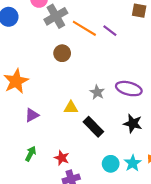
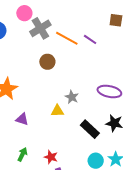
gray star: (97, 92) -> (72, 97), moved
purple triangle: (32, 115) -> (22, 119), turned 48
black rectangle: (93, 127) -> (90, 129), moved

